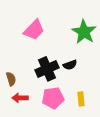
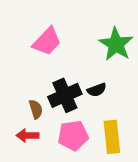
brown semicircle: (11, 79) -> (36, 109), moved
yellow rectangle: (81, 99) -> (112, 137), size x1.6

